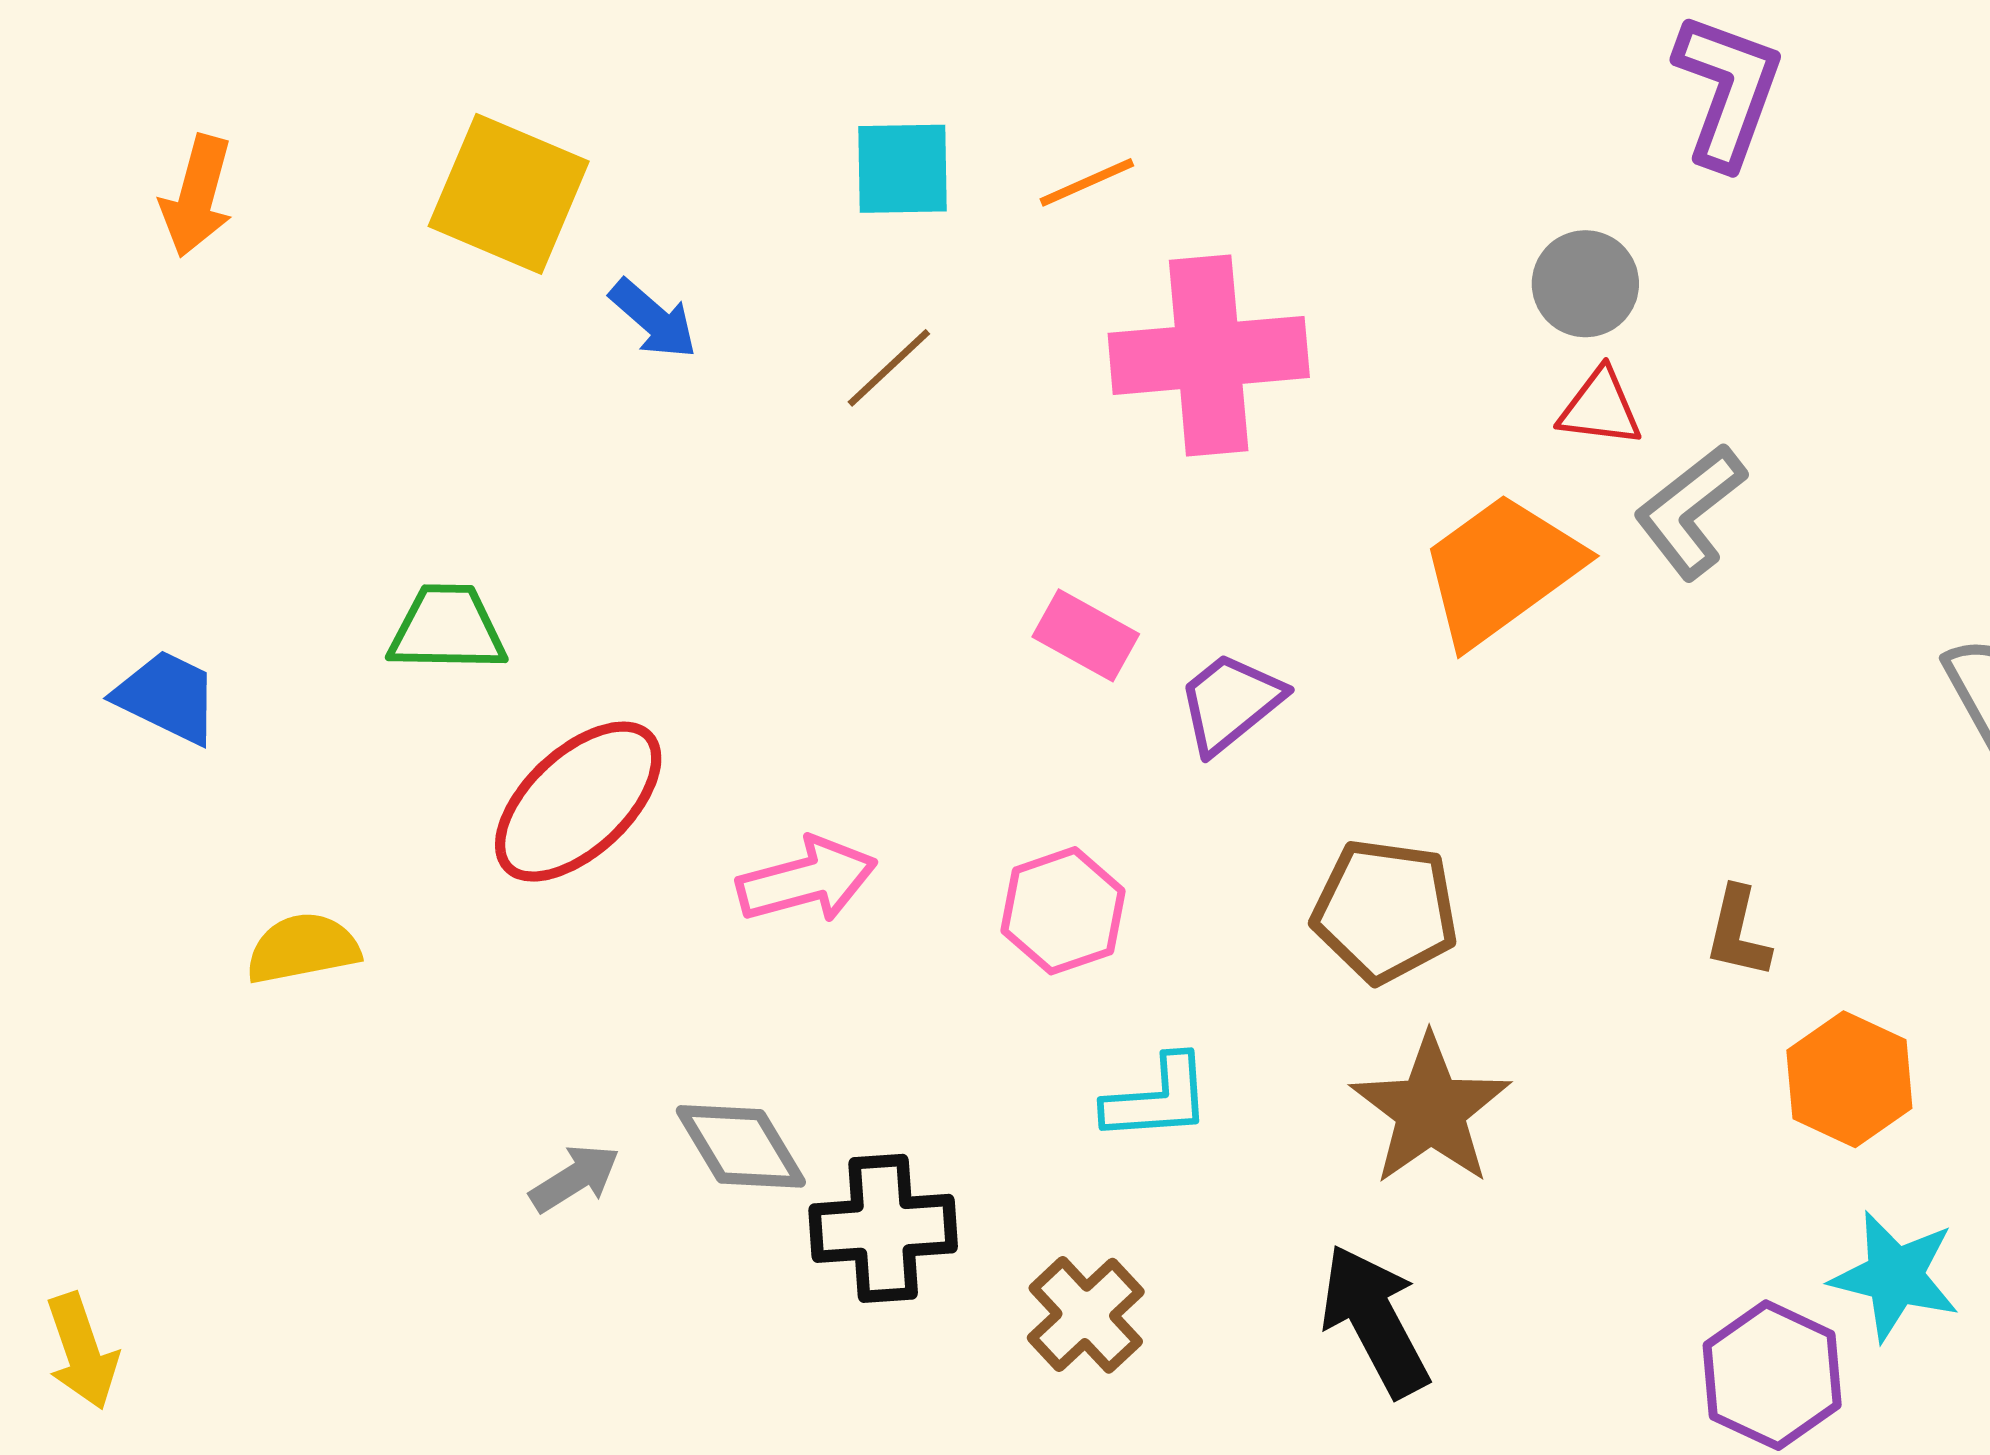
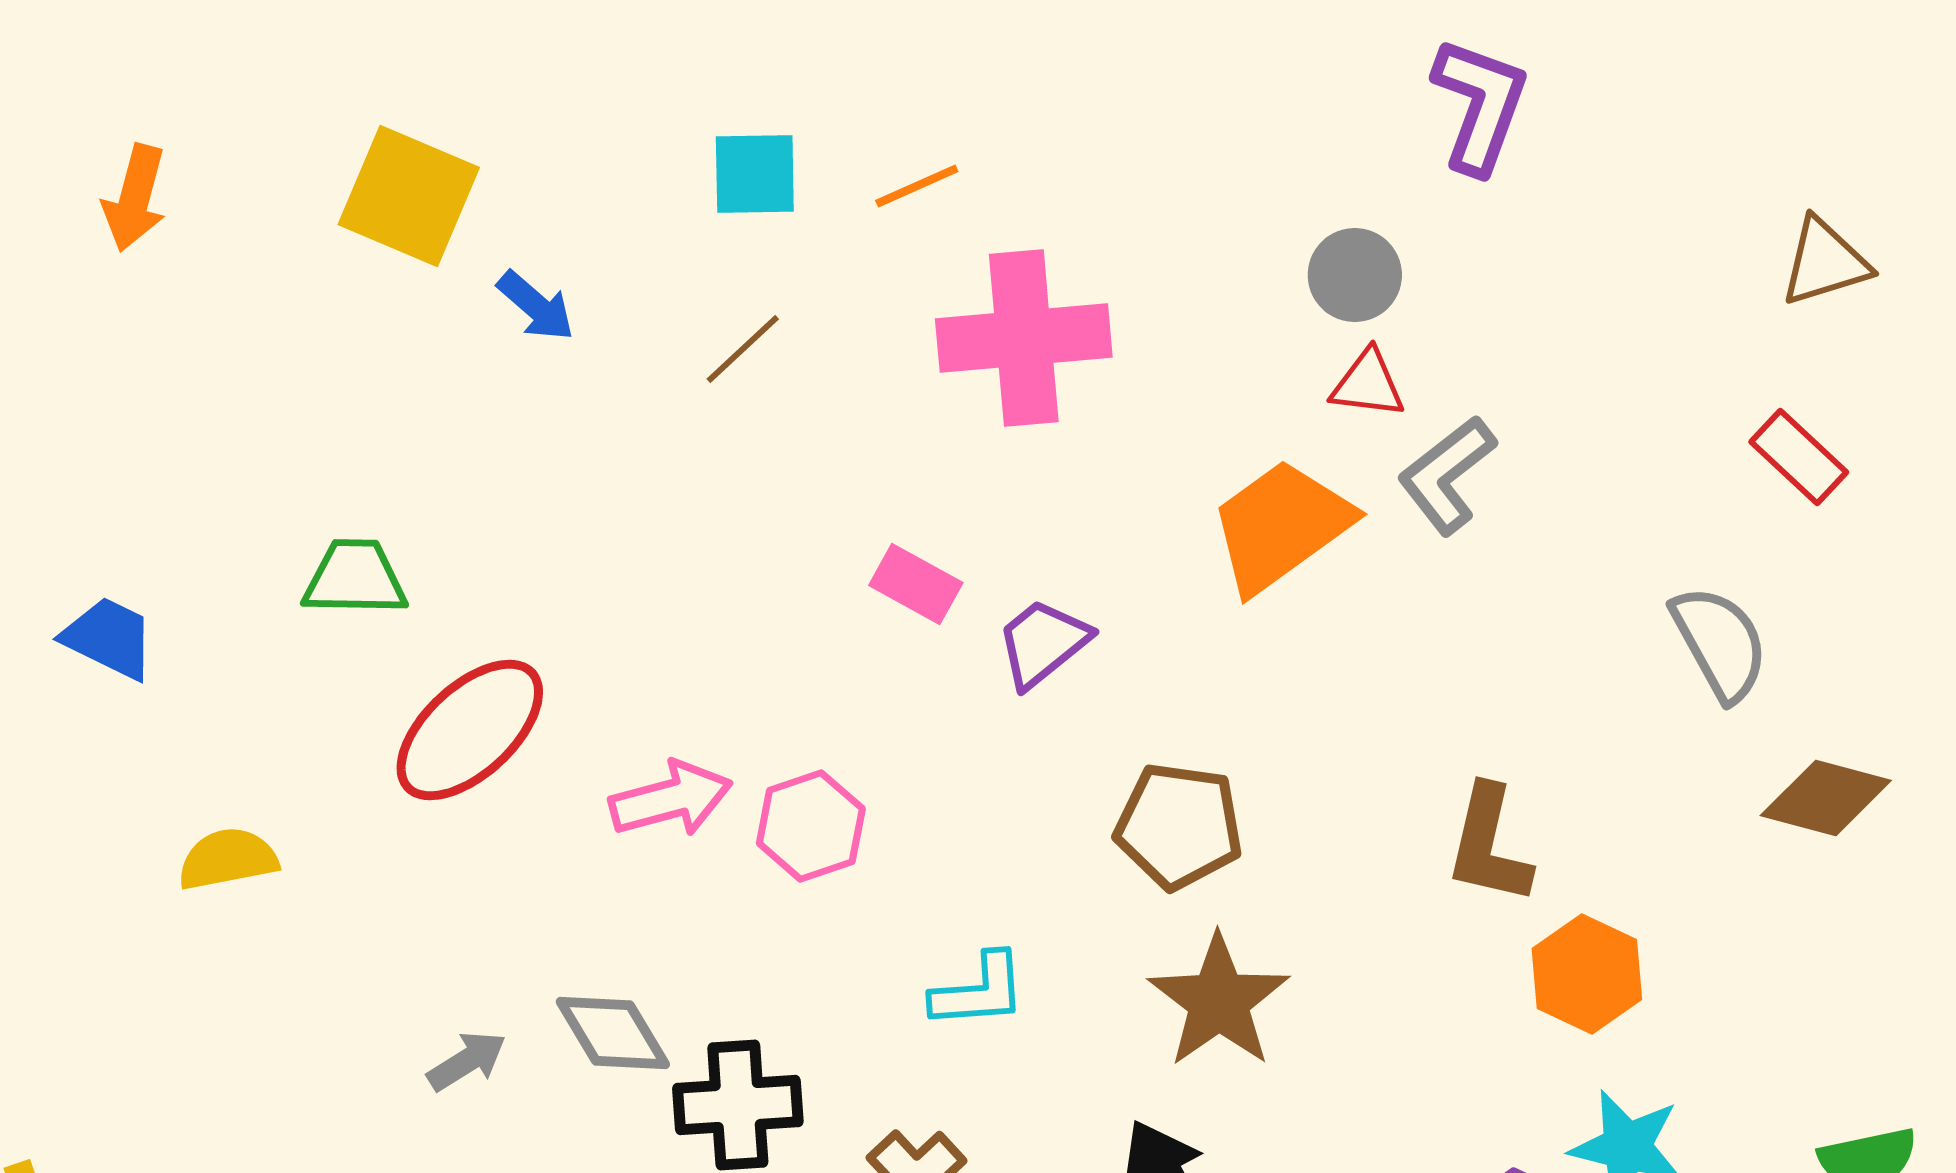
pink hexagon: (1063, 911) -> (811, 826), moved
brown L-shape: (1738, 932) -> (1489, 845), size x1.5

